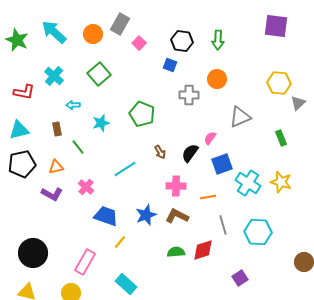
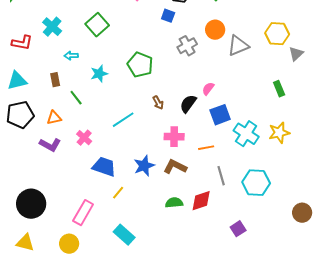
gray cross: (189, 95) -> (187, 46), turned -30
gray triangle: (240, 117) -> (238, 46), moved
yellow star: (281, 182) -> (279, 133), turned -30

